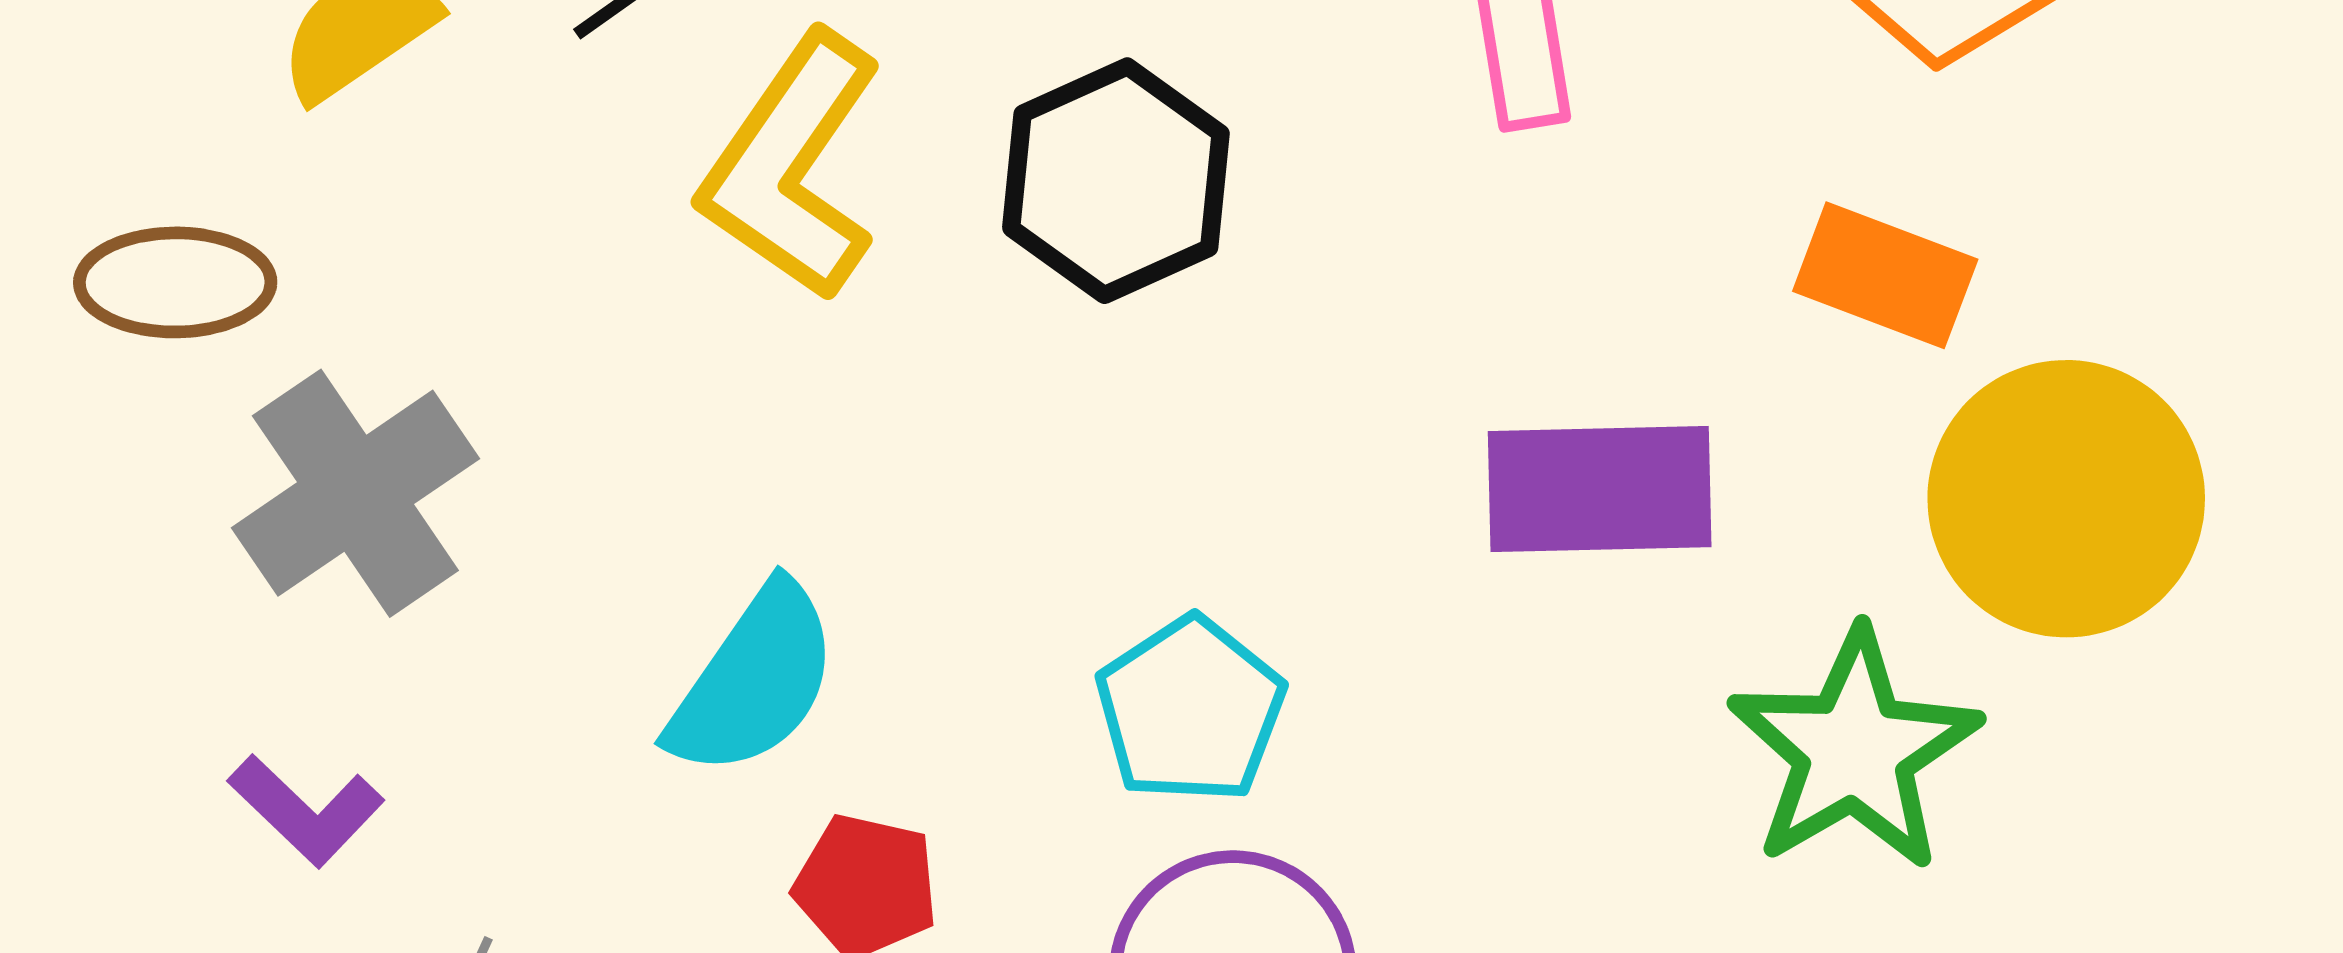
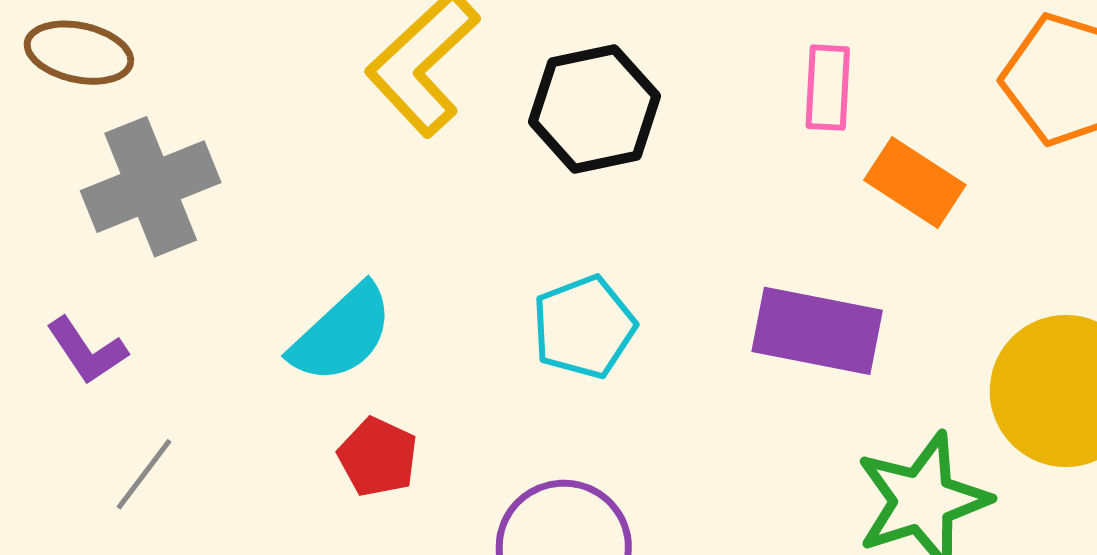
orange rectangle: (1885, 275) -> (915, 182), moved
cyan pentagon: (1190, 710) -> (584, 327), moved

